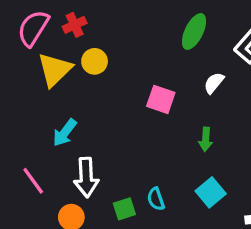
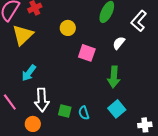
yellow circle: (95, 61) -> (68, 28), moved
green arrow: (206, 139) -> (114, 77), size x1.5
green square: (124, 209) -> (65, 111), moved, turned 32

